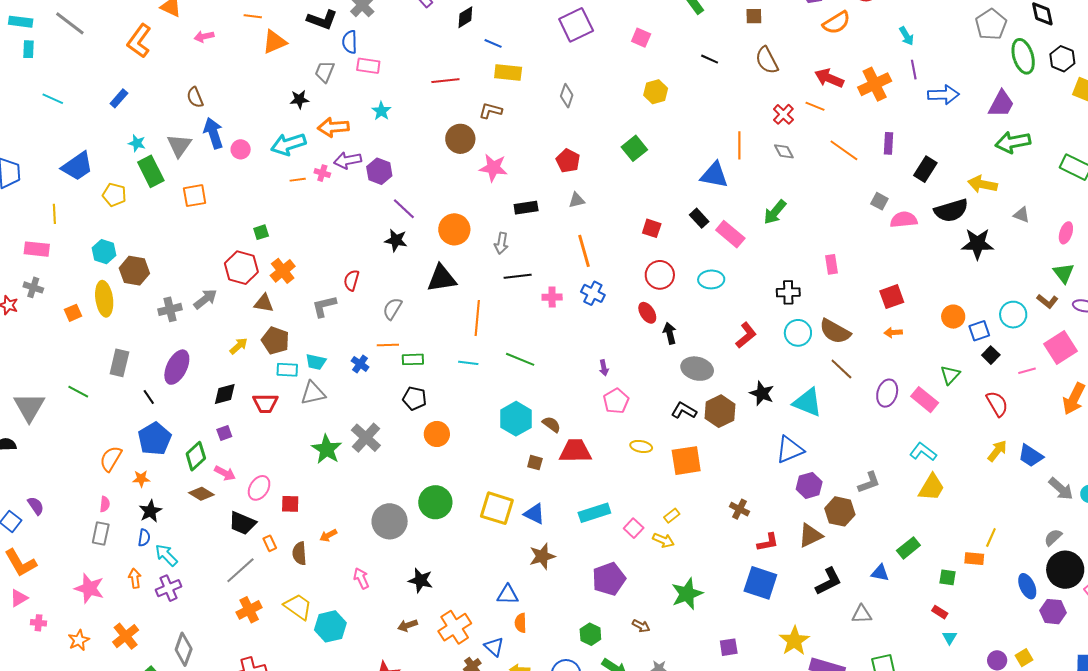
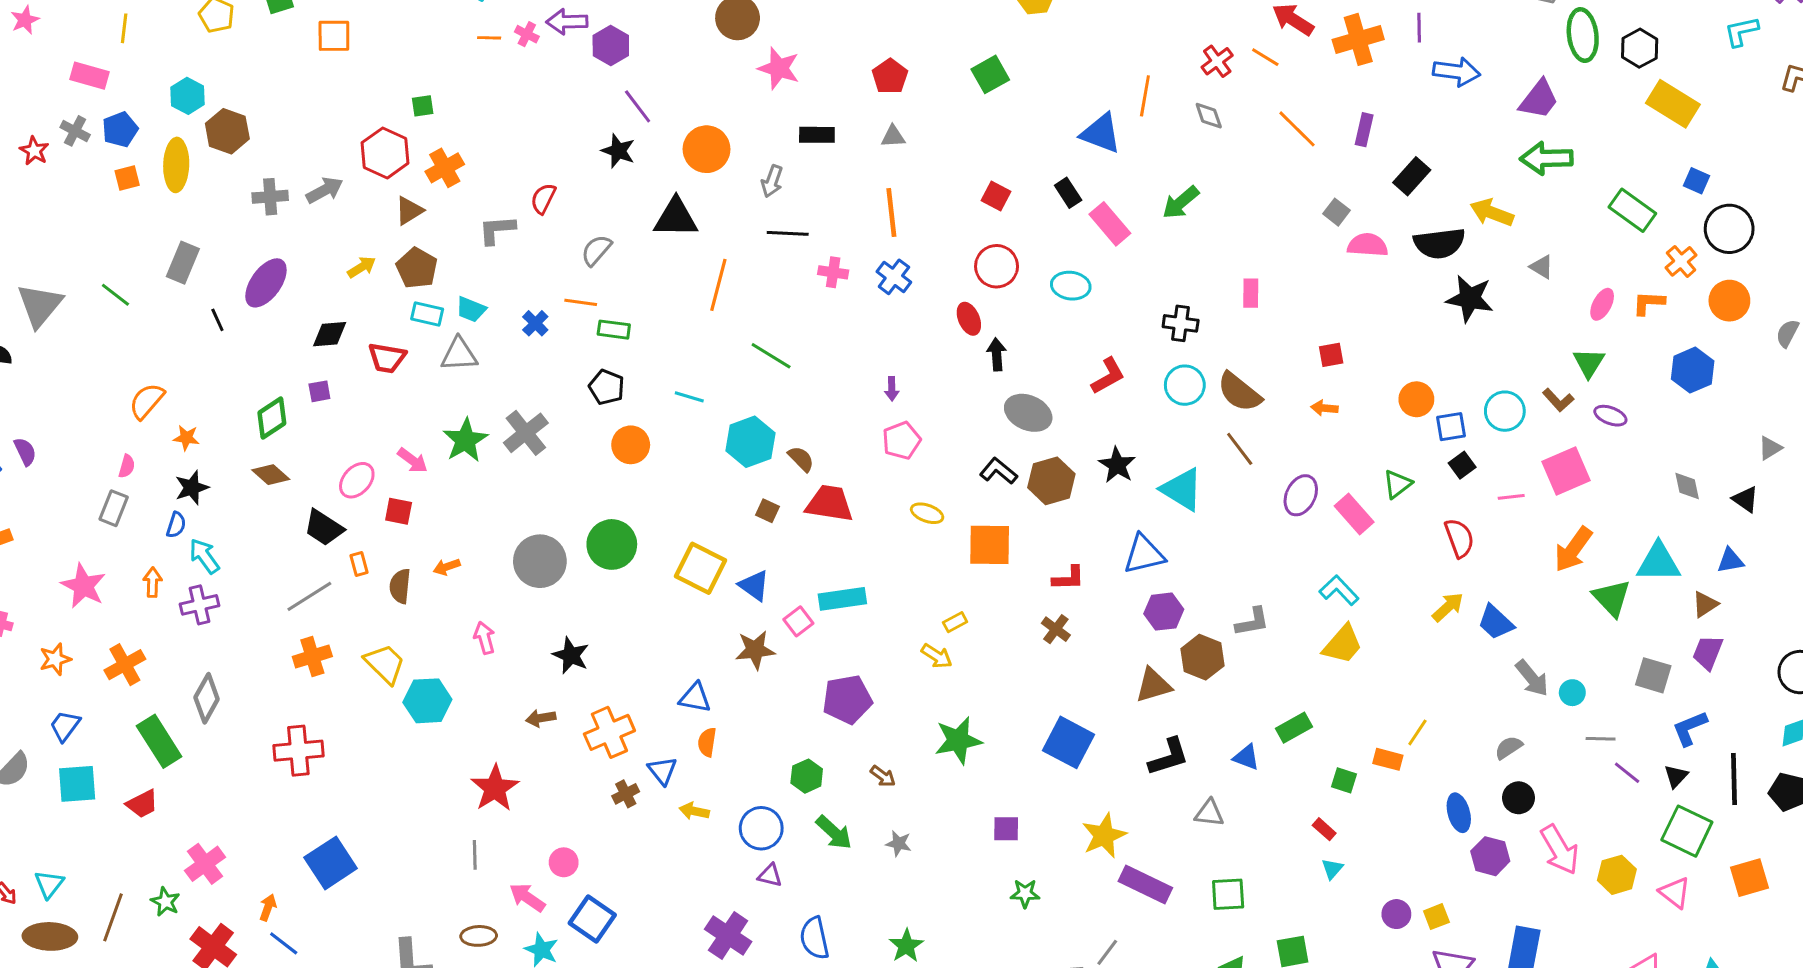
red square: (892, 297) -> (1331, 355), size x0.7
brown triangle: (264, 303) -> (409, 211), turned -50
cyan line: (468, 363) -> (689, 397), moved
blue pentagon: (155, 439) -> (120, 129), moved, size x0.7
pink arrow: (225, 473) -> (413, 460), moved
pink square: (634, 528) -> (798, 621), moved
red L-shape: (768, 542) -> (1068, 578), moved
black circle: (1065, 570) -> (1518, 798), size x0.6

